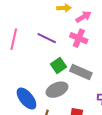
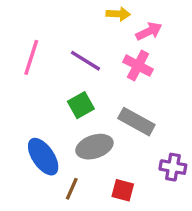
green square: (58, 65) -> (81, 105), moved

